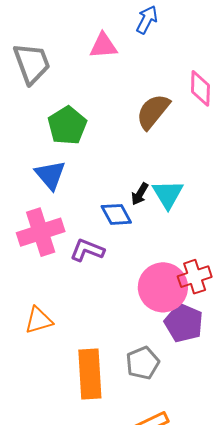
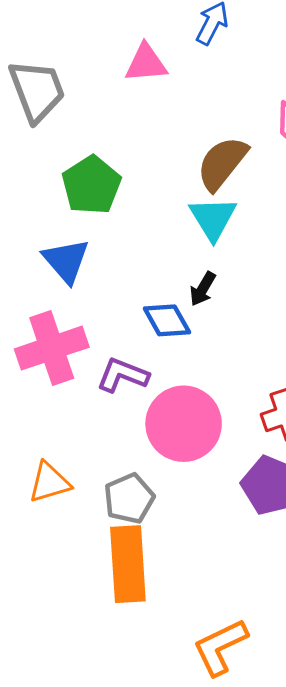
cyan triangle: (168, 194) -> (213, 218), moved
pink circle: (163, 287) -> (184, 424), moved
gray pentagon: (143, 363) -> (129, 498), moved

